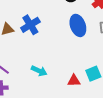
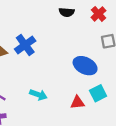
blue ellipse: (78, 25) -> (85, 66), moved, turned -40

